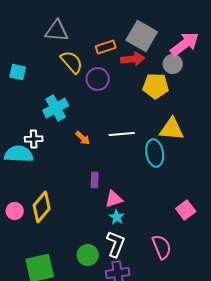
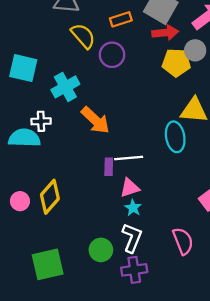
red arrow: (133, 59) -> (165, 33), moved
gray circle: (173, 64) -> (195, 50), moved
cyan square: (18, 72) -> (23, 68), moved, size x1.5
white line: (122, 134) -> (129, 158), moved
orange arrow: (83, 138) -> (95, 120), size x1.8

